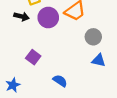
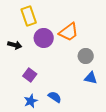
black arrow: (21, 16) -> (15, 45), moved
blue star: (13, 85) -> (31, 101), moved

